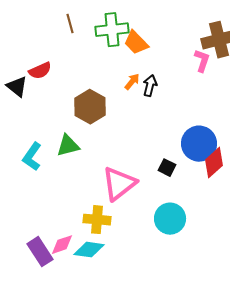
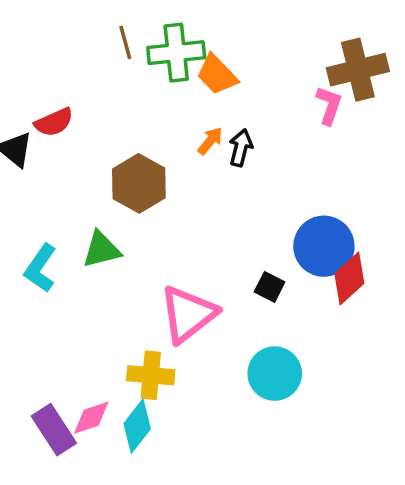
brown line: (70, 24) -> (125, 42), moved
cyan diamond: (89, 250) -> (137, 426), turned -60

